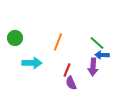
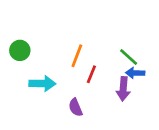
red line: (67, 70) -> (91, 74), moved
purple semicircle: (71, 83) -> (76, 107), moved

